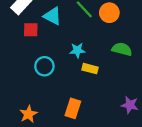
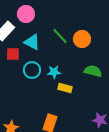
cyan circle: (44, 66) -> (32, 70), moved

